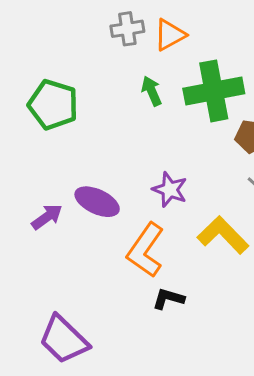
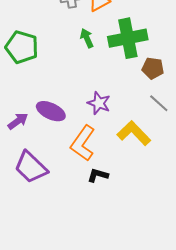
purple trapezoid: (64, 340) -> (31, 167), moved

